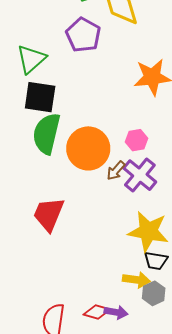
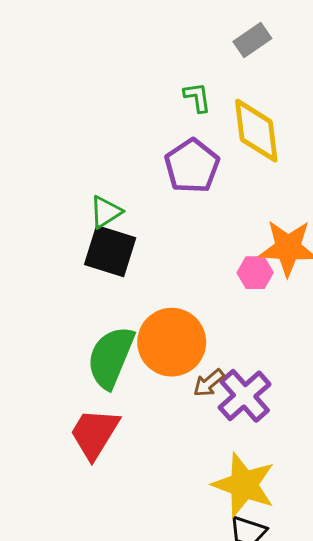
green triangle: (31, 59) -> (106, 212), moved, size x0.7
green semicircle: (47, 134) -> (111, 357), moved
pink hexagon: (137, 140) -> (255, 273), moved

